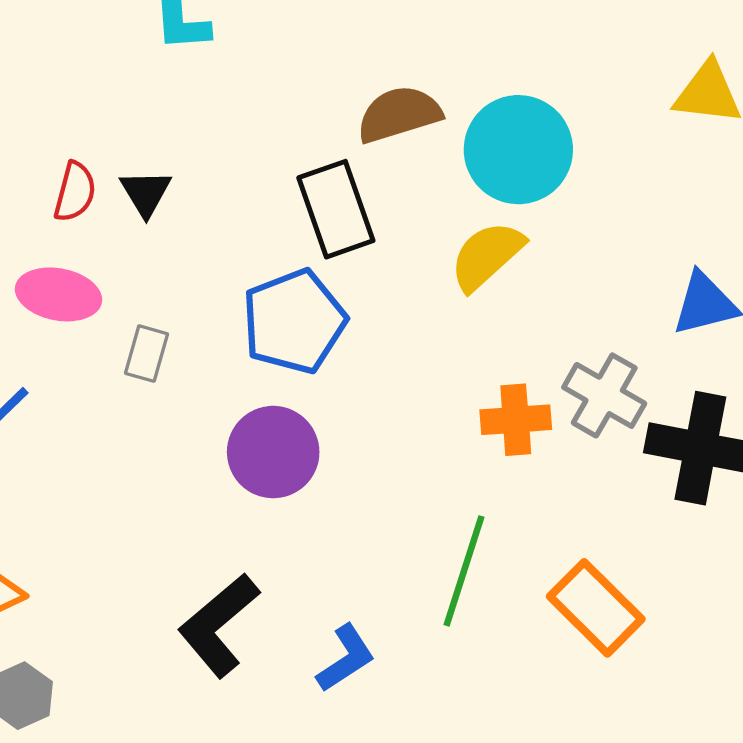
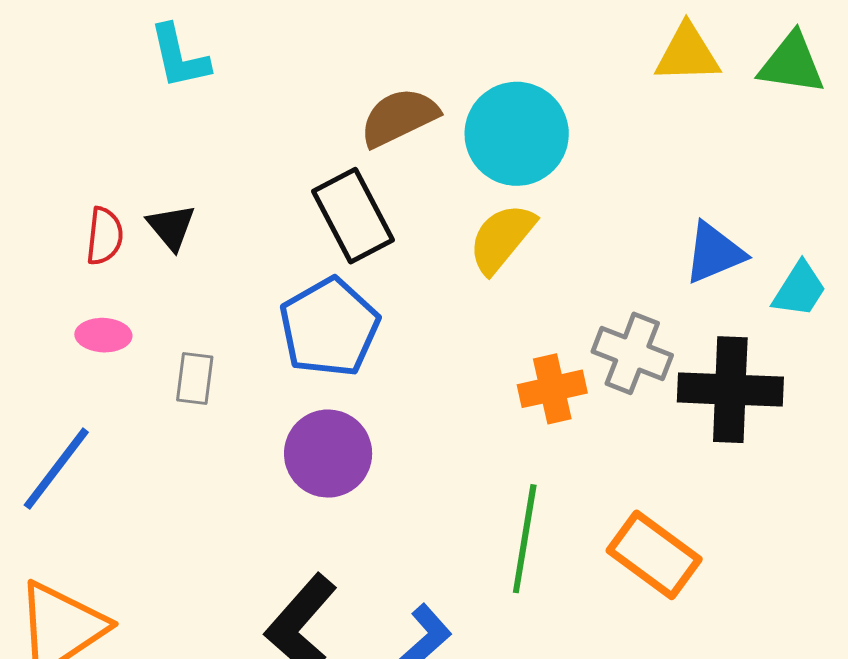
pink ellipse: (58, 294) -> (103, 335), size x0.7

